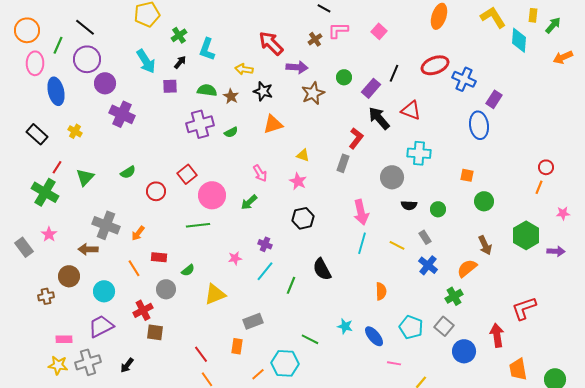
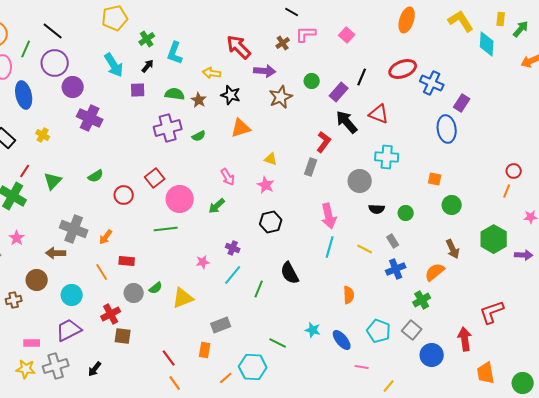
blue cross: (428, 265) -> (396, 269), turned 30
green semicircle: (188, 270) -> (156, 288), moved

